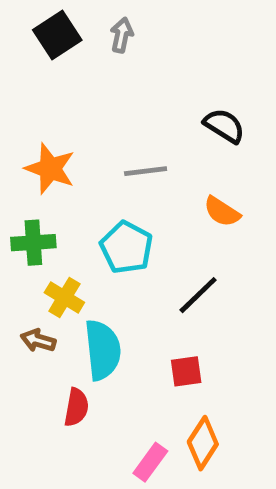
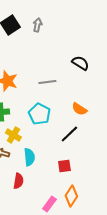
orange semicircle: (222, 212) -> (79, 109), moved
cyan semicircle: (103, 350) -> (29, 157), size x0.7

